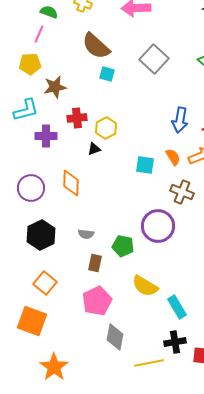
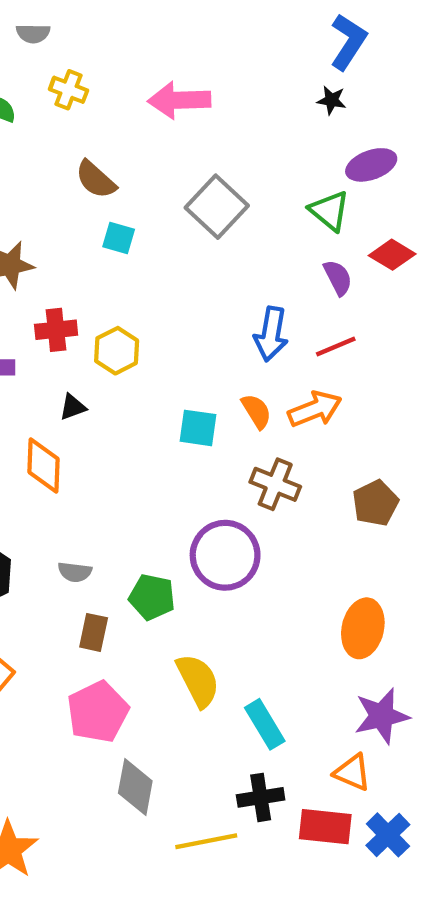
brown semicircle: (96, 46) -> (96, 180), size x0.7
black triangle: (94, 149) -> (73, 407), moved
yellow semicircle: (145, 286) -> (198, 680), turned -148

